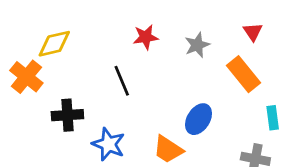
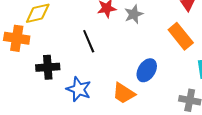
gray star: (197, 45) -> (134, 14), moved
orange cross: (26, 77) -> (17, 38), turned -30

